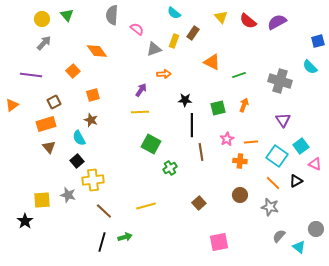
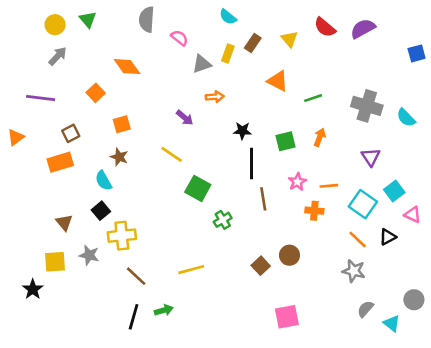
yellow triangle: (221, 17) -> (289, 39), moved
cyan semicircle: (310, 67) -> (406, 118), moved
purple arrow: (141, 90) -> (185, 118), turned 96
yellow line: (140, 112) -> (172, 154), moved, turned 36
brown triangle: (49, 147) -> (64, 222), moved
brown circle: (240, 195) -> (289, 255), moved

